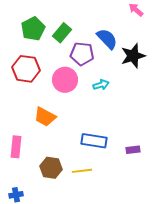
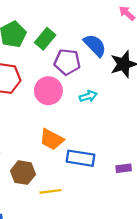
orange trapezoid: (45, 117) -> (52, 139), moved
brown hexagon: (51, 168) -> (23, 173), moved
yellow line: (82, 171) -> (51, 191), moved

